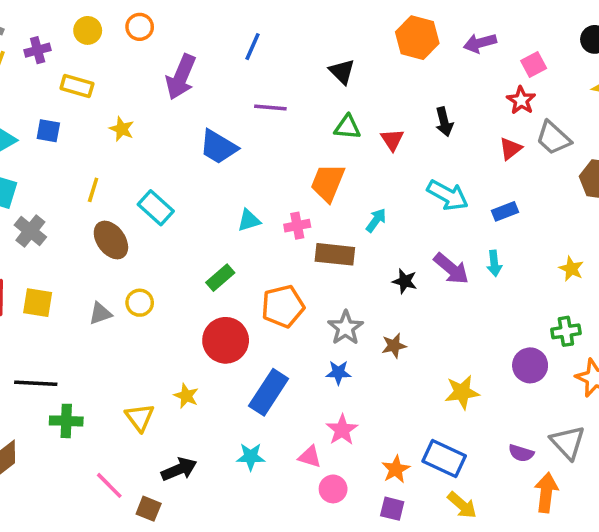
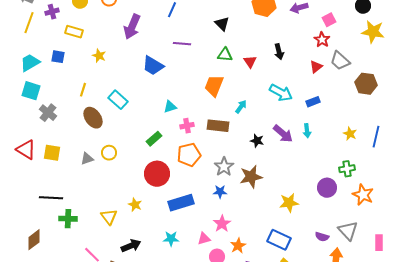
pink cross: (297, 226) -> (187, 126), moved
brown star: (394, 346) -> (251, 177), size x1.6
blue rectangle: (269, 392) -> (181, 203), turned 40
pink triangle: (310, 457) -> (204, 239), turned -32
orange star: (396, 469) -> (238, 246), moved

